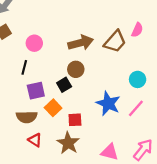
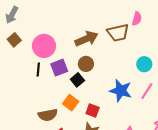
brown trapezoid: (115, 42) -> (118, 33), turned 45
pink circle: (34, 43) -> (44, 46), size x1.5
purple square: (36, 91) -> (59, 68), moved
red square: (75, 120) -> (93, 110), turned 32

